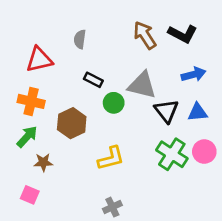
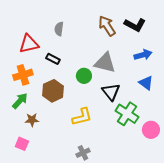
black rectangle: (93, 80) -> (53, 59), moved
orange cross: (31, 101) -> (23, 75), turned -30
black triangle: (166, 111) -> (111, 92), moved
blue triangle: (198, 112) -> (146, 83), turned 42
pink circle: (204, 152) -> (151, 130), moved

